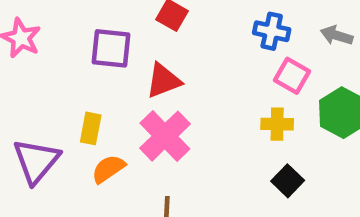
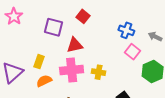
yellow cross: (277, 124) -> (99, 72), moved
pink cross: (165, 136) -> (72, 70), turned 30

